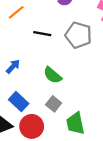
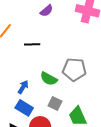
gray pentagon: (78, 35) -> (74, 69), moved
blue arrow: (13, 66) -> (23, 87), moved

